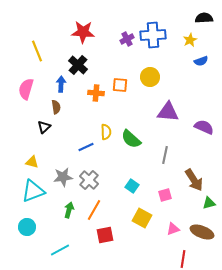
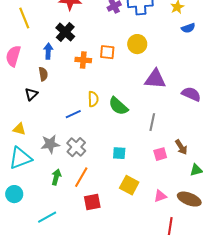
brown arrow: (194, 180) -> (181, 147), size x0.7
cyan square: (132, 186) -> (119, 153), turned -32
pink square: (165, 195) -> (160, 154), moved

